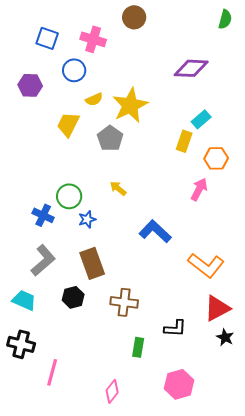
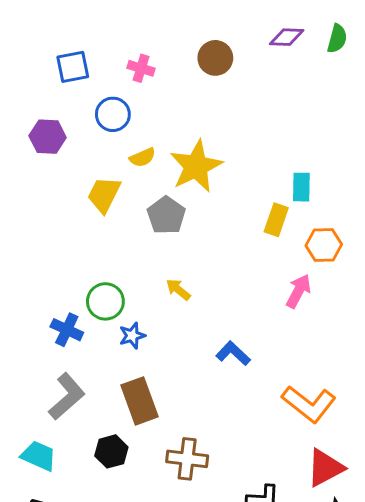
brown circle: (134, 17) -> (215, 58), moved
blue square: (47, 38) -> (73, 67), turned -30
pink cross: (93, 39) -> (141, 68), size x0.7
purple diamond: (191, 68) -> (287, 37), moved, size x0.7
cyan rectangle: (201, 119) -> (301, 187), turned -48
blue L-shape: (155, 231) -> (233, 353), size x0.7

